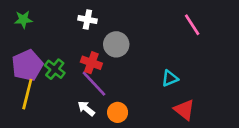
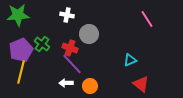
green star: (23, 20) -> (18, 15), size x1.6
green cross: (55, 69) -> (42, 44), moved
white arrow: (86, 108) -> (66, 83), turned -40

